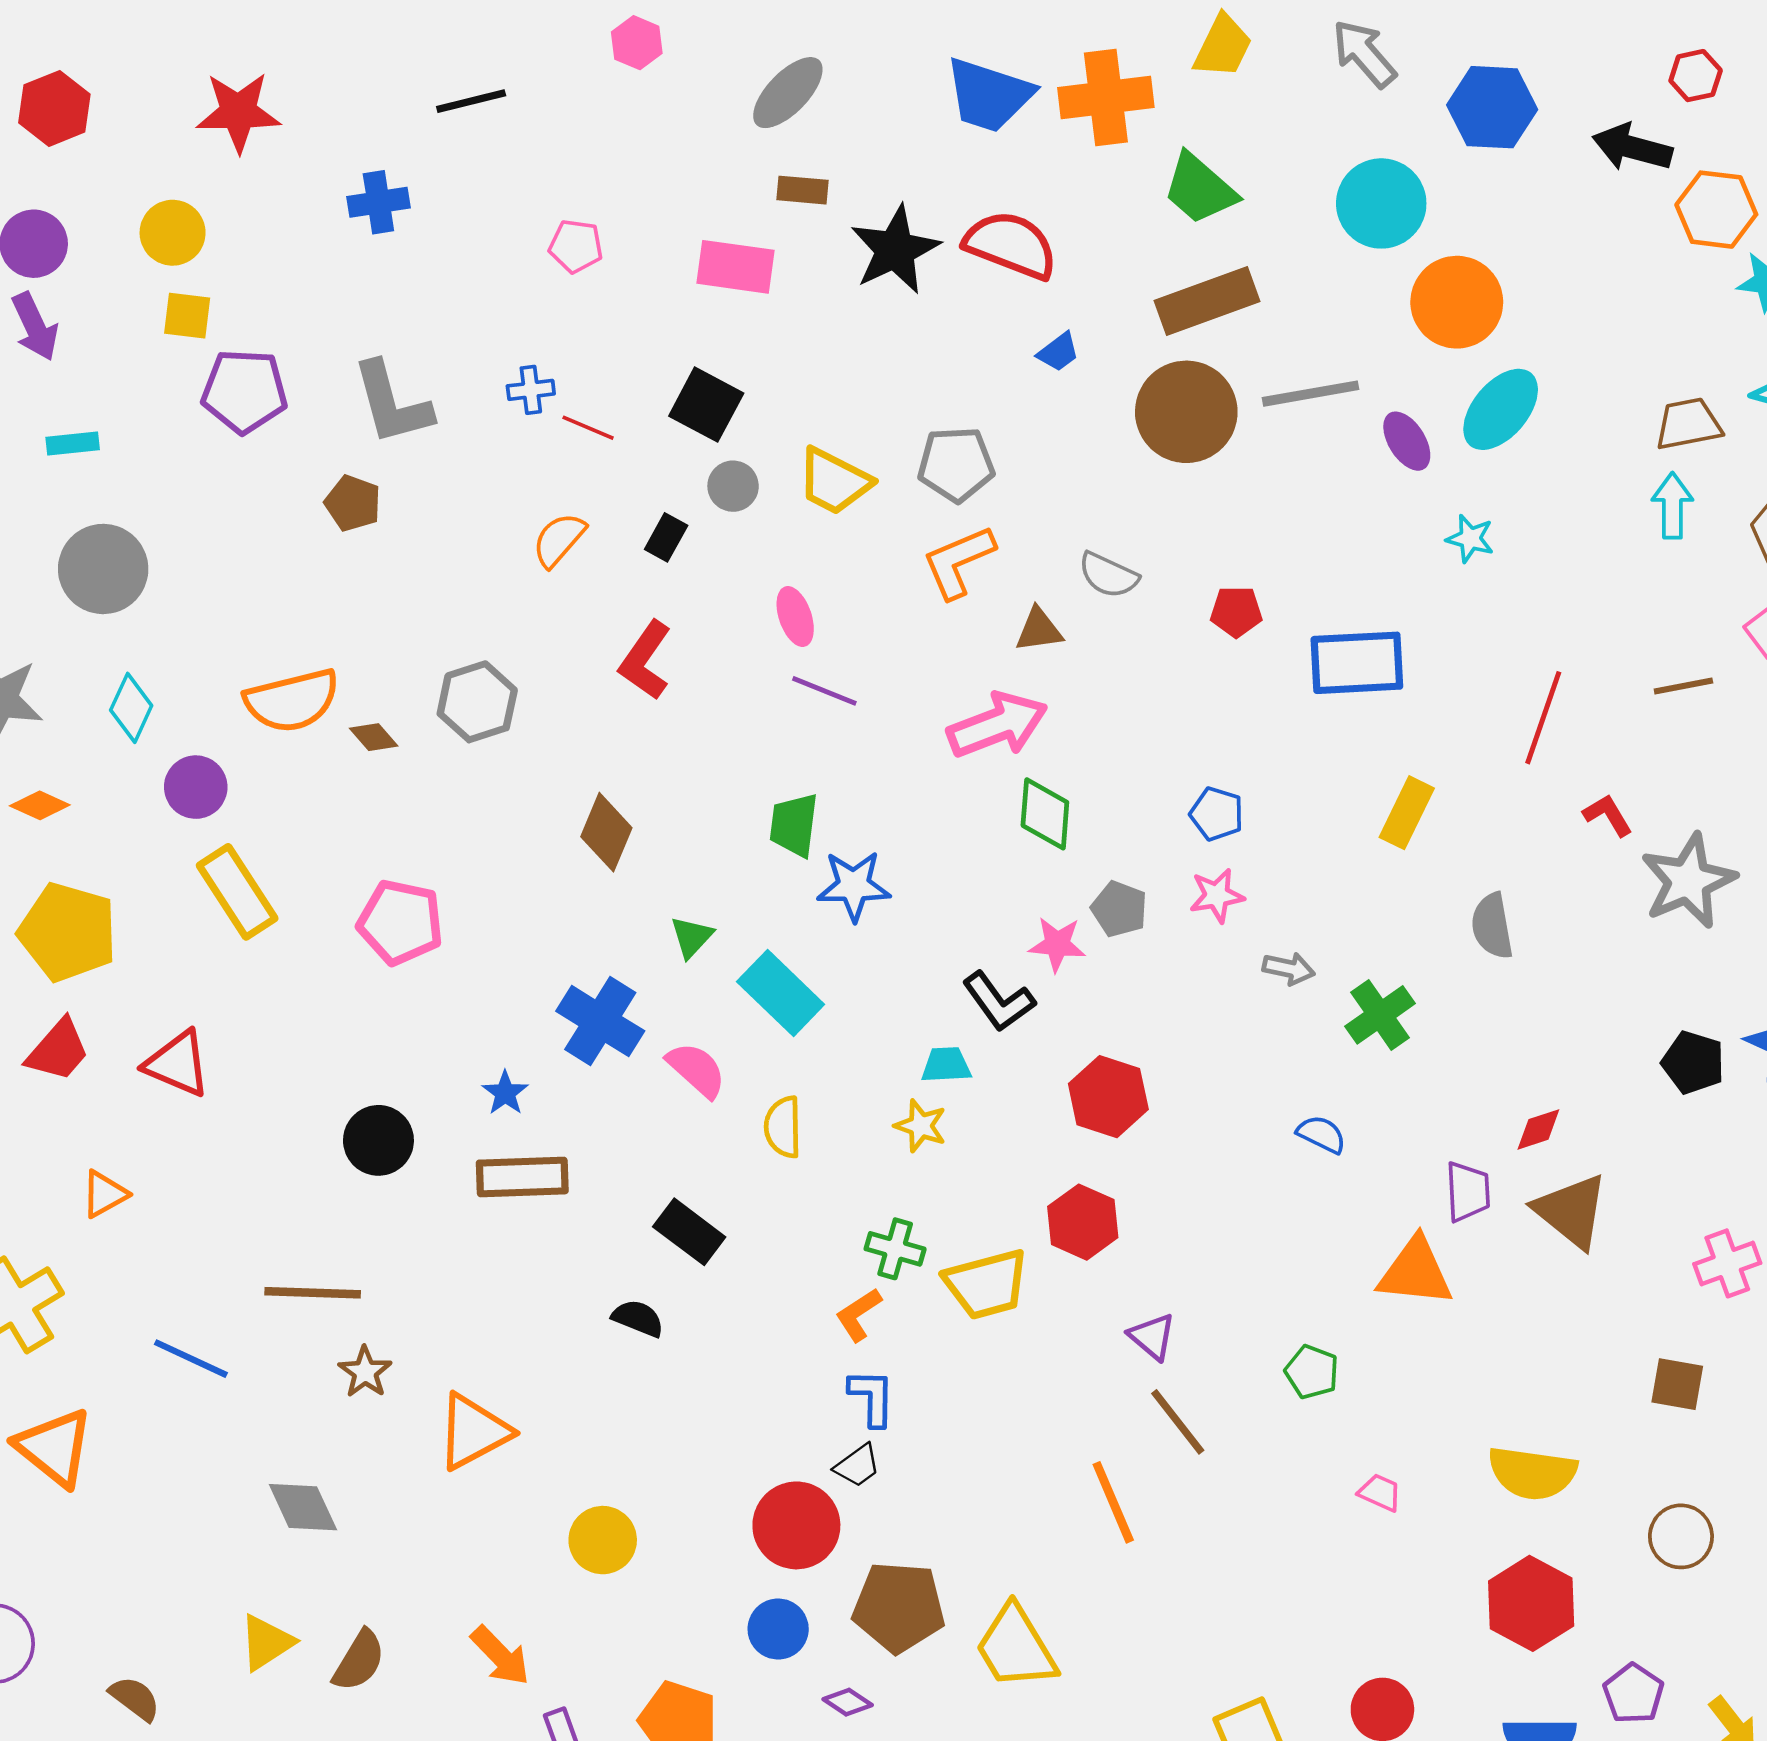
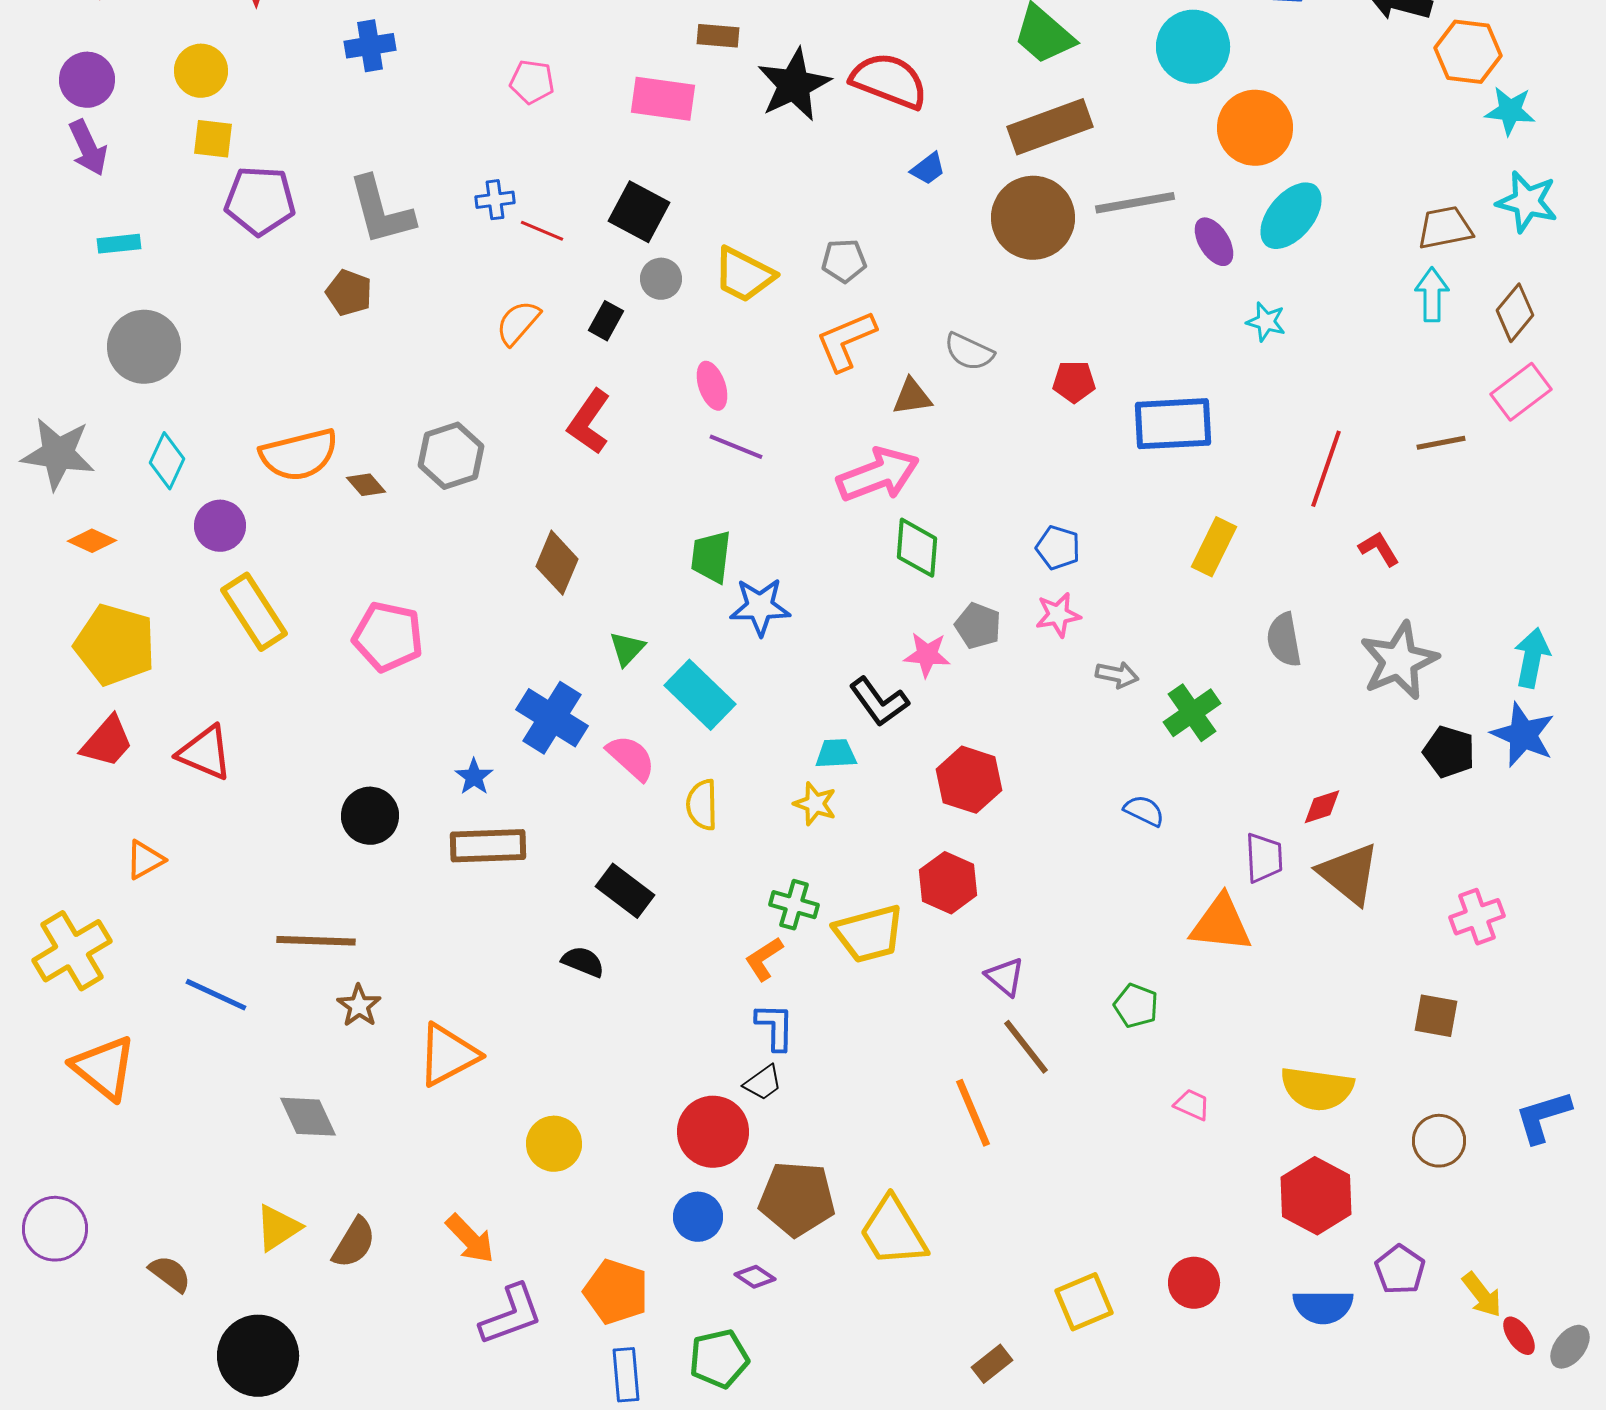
gray pentagon: (956, 464) -> (844, 261), size x0.7
gray star: (1688, 881) -> (1399, 661), moved

